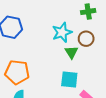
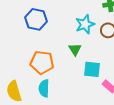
green triangle: (71, 52) -> (75, 49), moved

